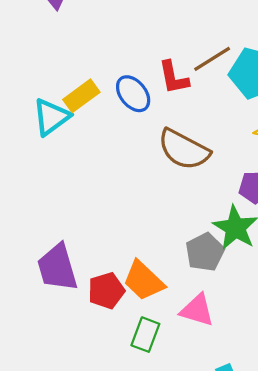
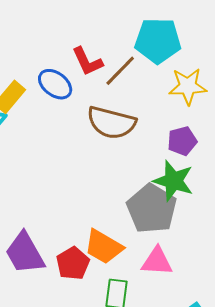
brown line: (212, 59) -> (120, 71), moved
gray pentagon: (205, 252) -> (152, 209), size x1.4

